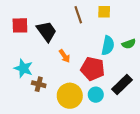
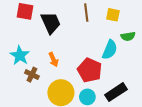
green semicircle: (129, 44) -> (128, 36), moved
orange arrow: (65, 56) -> (53, 60), moved

